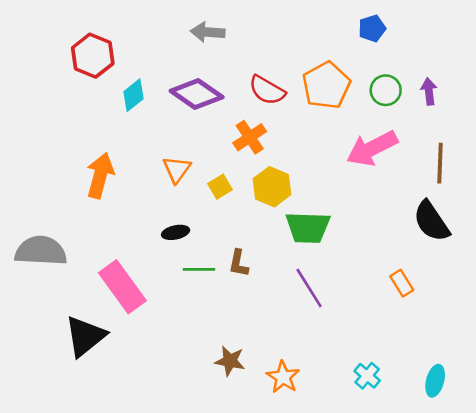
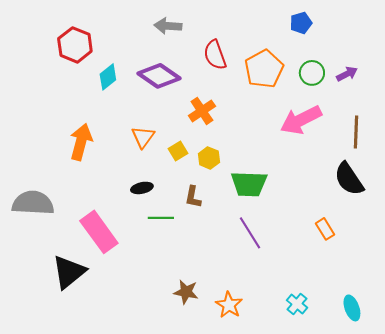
red semicircle: (267, 90) -> (215, 55), moved, turned 40
purple arrow: (429, 91) -> (347, 74), turned 70
yellow hexagon: (272, 187) -> (209, 158), moved, size x0.7
brown L-shape: (239, 263) -> (193, 197), moved
cyan ellipse: (435, 381) -> (352, 308), turned -35

